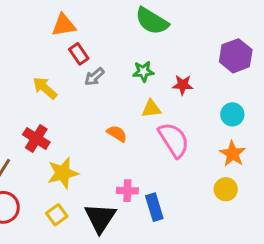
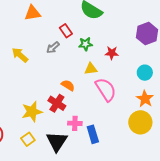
red rectangle: (79, 54) -> (66, 31), moved
red cross: (36, 138) -> (57, 103), moved
yellow circle: (226, 189) -> (140, 122), size x1.5

